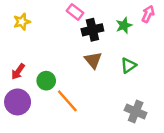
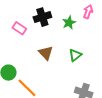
pink rectangle: (75, 12) -> (19, 28), moved
black cross: (92, 30) -> (42, 17), moved

